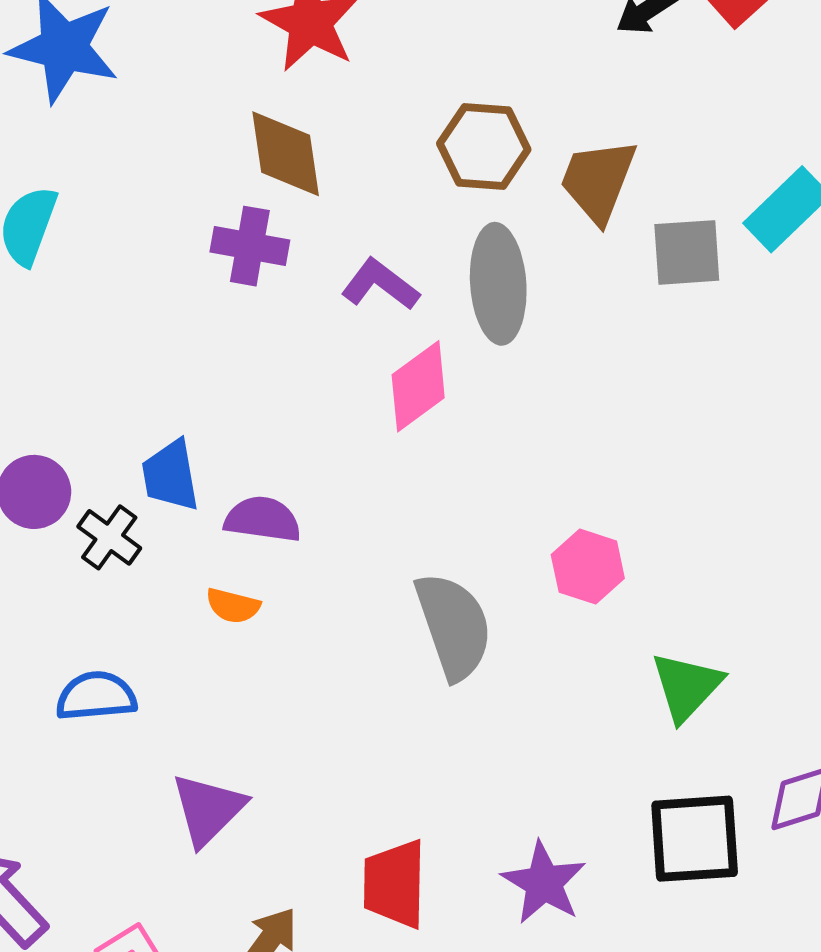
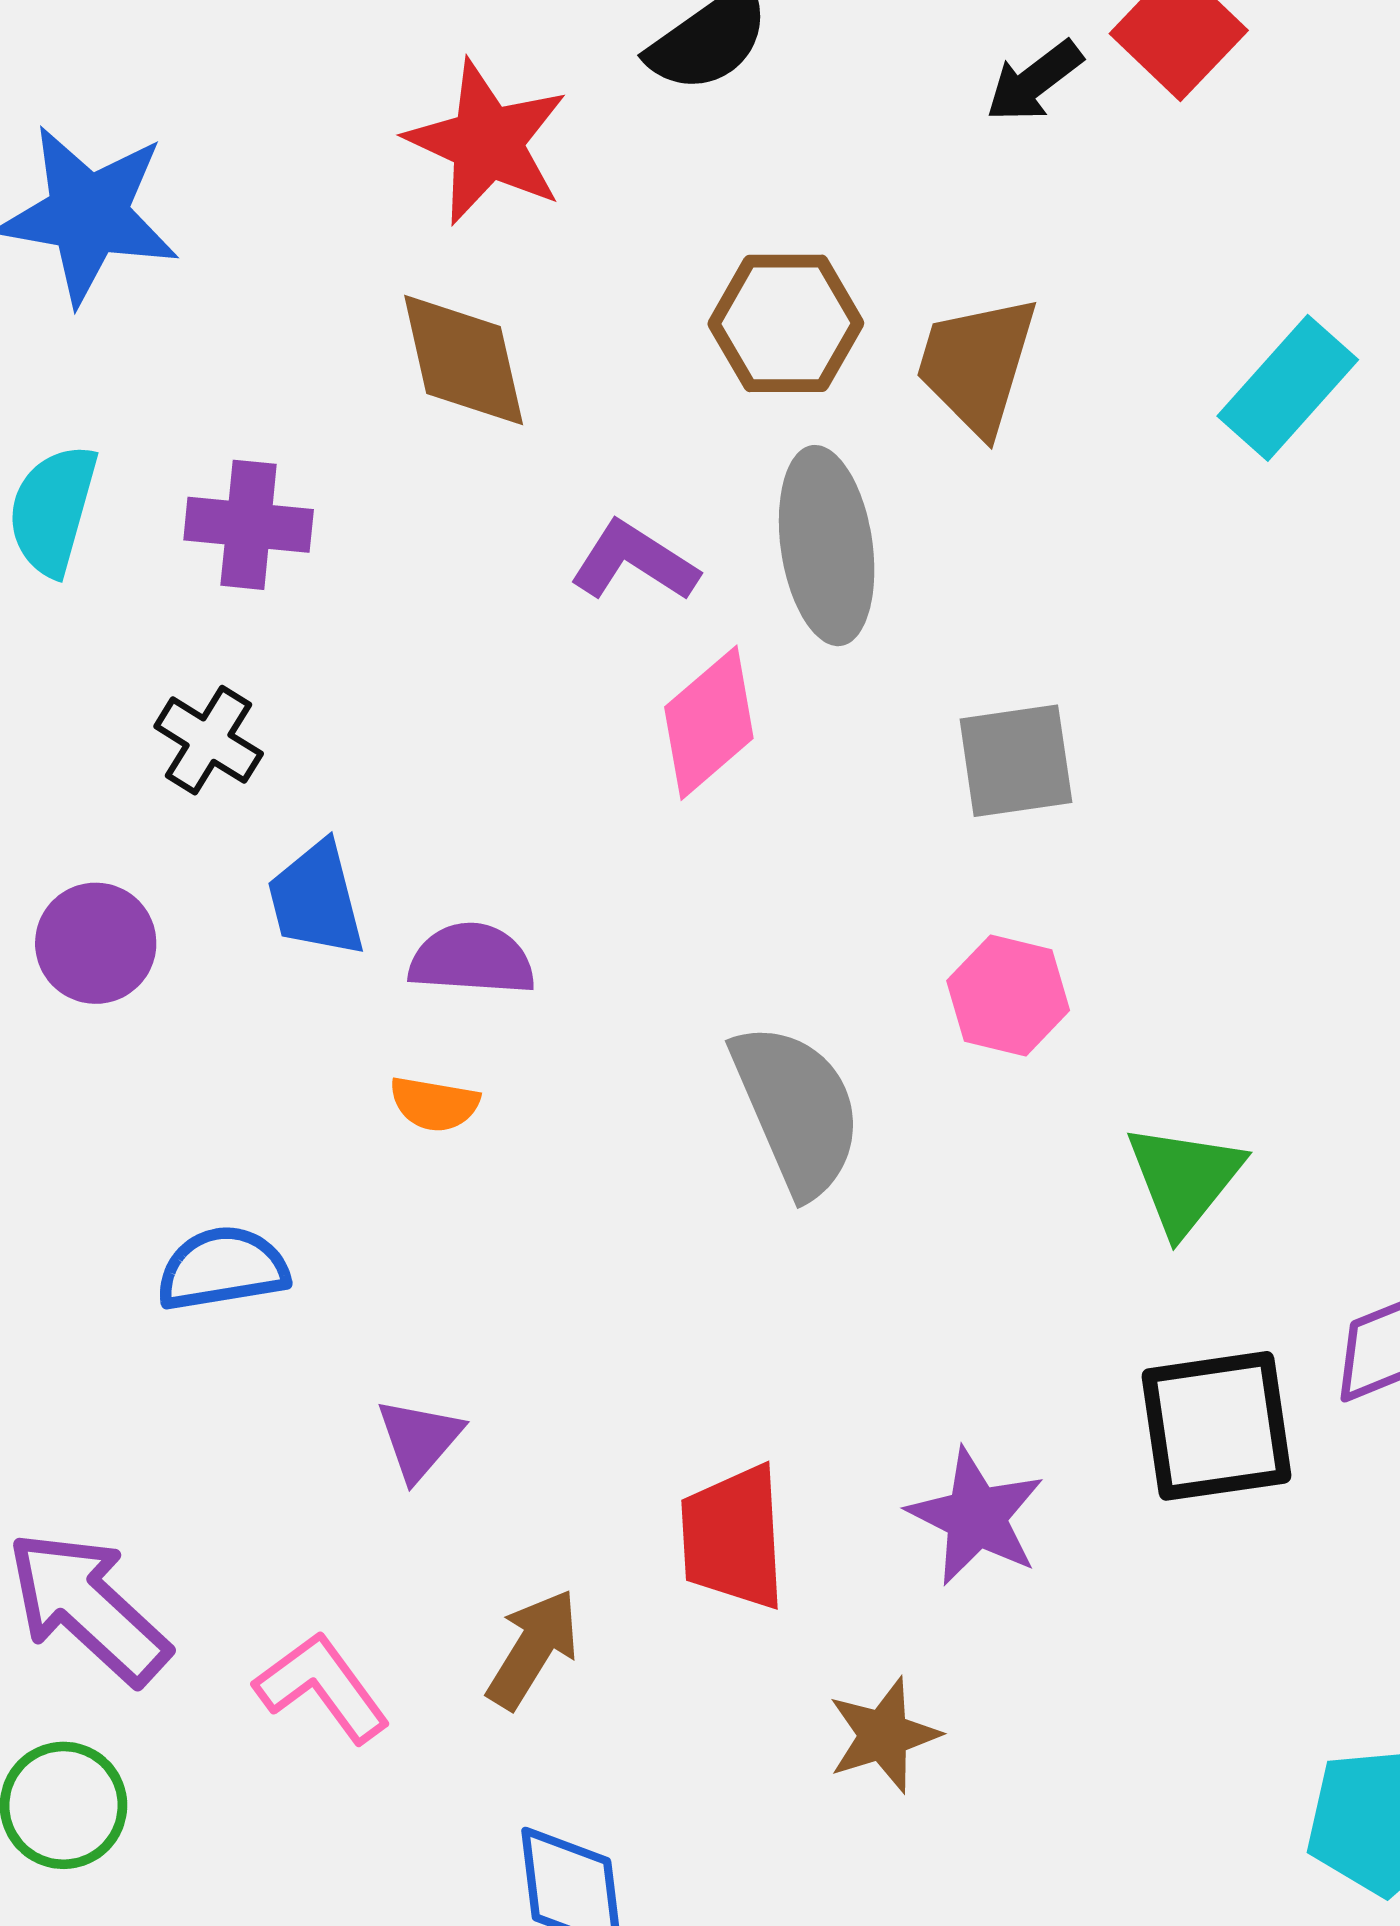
purple cross: (250, 246) -> (249, 525), moved
gray square: (687, 252) -> (1016, 761), moved
black cross: (109, 537) -> (209, 740), moved
purple triangle: (208, 809) -> (419, 1439), size x0.7

